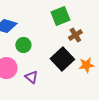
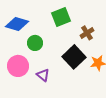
green square: (60, 16) -> (61, 17), moved

